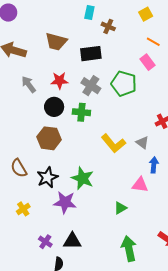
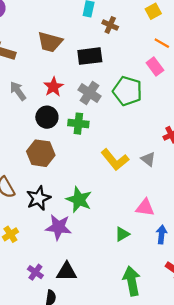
red star: (59, 81) -> (53, 87), turned -30
blue arrow: (154, 165) -> (161, 234), moved

